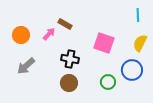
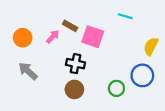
cyan line: (138, 15) -> (125, 16), moved, turned -72
pink square: (104, 43) -> (93, 37), moved
gray arrow: (26, 66) -> (28, 71), turned 84

